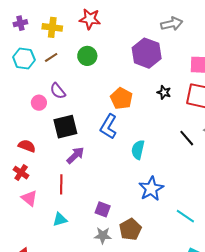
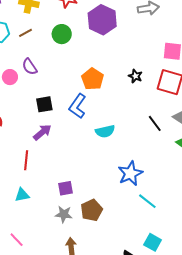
purple hexagon: (147, 53) -> (102, 20), moved
black square: (65, 127) -> (44, 104), moved, size x0.7
cyan semicircle: (138, 150) -> (105, 131), turned -120
blue star: (151, 189) -> (130, 173), moved
purple square: (103, 209) -> (65, 188), turned -35

